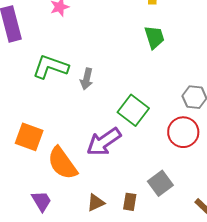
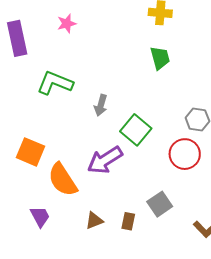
gray arrow: (87, 79) -> (101, 105), moved

